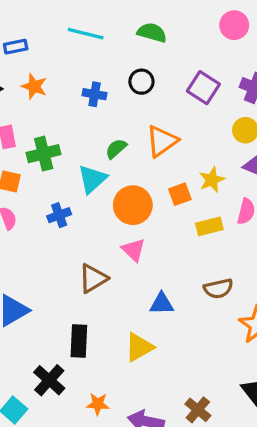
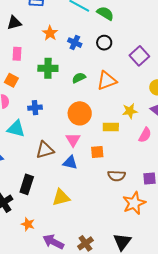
green semicircle: (152, 33) -> (105, 13), moved
orange star: (34, 86) -> (50, 33), moved
green cross: (44, 154) -> (48, 68), moved
cyan triangle: (92, 179) -> (16, 129), moved, turned 42
orange square: (180, 194) -> (97, 152), moved
yellow rectangle: (209, 226) -> (111, 127), moved
blue triangle: (162, 304) -> (70, 163), moved

